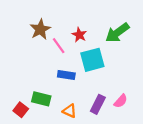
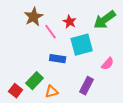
green rectangle: (41, 99) -> (35, 81), turned -60
pink semicircle: (121, 101) -> (108, 64), moved
orange triangle: (70, 111) -> (52, 92), moved, turned -40

